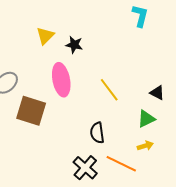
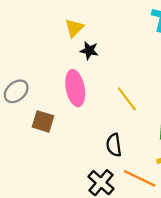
yellow triangle: (45, 36) -> (74, 28), moved
brown square: (31, 111) -> (43, 121), size x0.7

